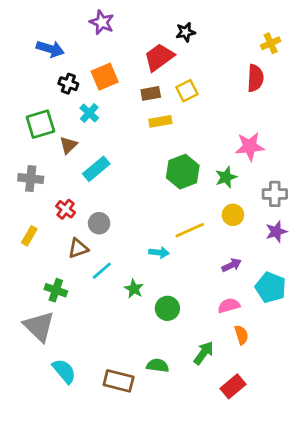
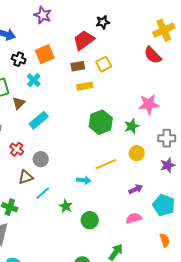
yellow cross: (271, 43) -> (164, 30), size x1.5
red semicircle: (255, 78) -> (153, 55), turned 132
orange semicircle: (241, 335) -> (165, 240), moved

